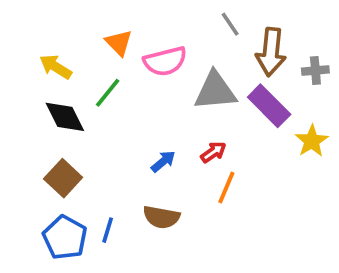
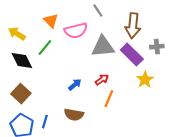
gray line: (230, 24) -> (98, 11), moved
gray cross: (315, 71) -> (157, 47), moved
yellow star: (312, 141) -> (145, 80), moved

